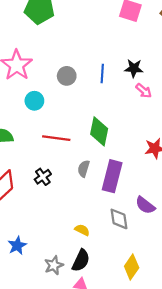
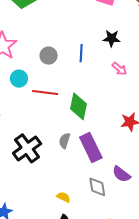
black star: (134, 68) -> (112, 38), moved
red line: (56, 138) -> (45, 92), moved
purple rectangle: (112, 176) -> (91, 148), turned -40
black cross: (43, 177) -> (27, 148), size x1.8

